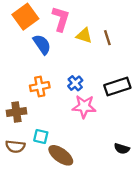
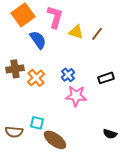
brown line: (107, 38) -> (97, 34), turned 56
orange cross: (40, 87) -> (36, 78), turned -30
black rectangle: (117, 87) -> (106, 78), size x0.7
brown cross: (16, 112) -> (15, 69), moved

